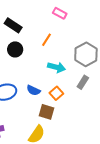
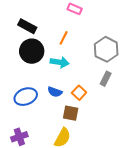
black circle: (15, 49) -> (32, 51), size x1.5
cyan arrow: (56, 67) -> (60, 62), moved

